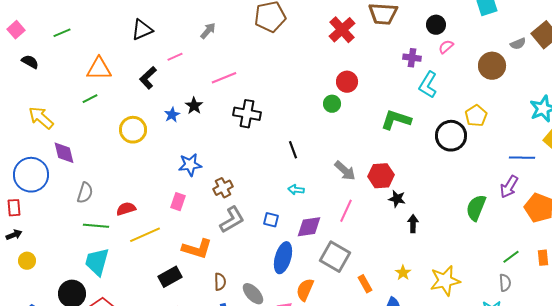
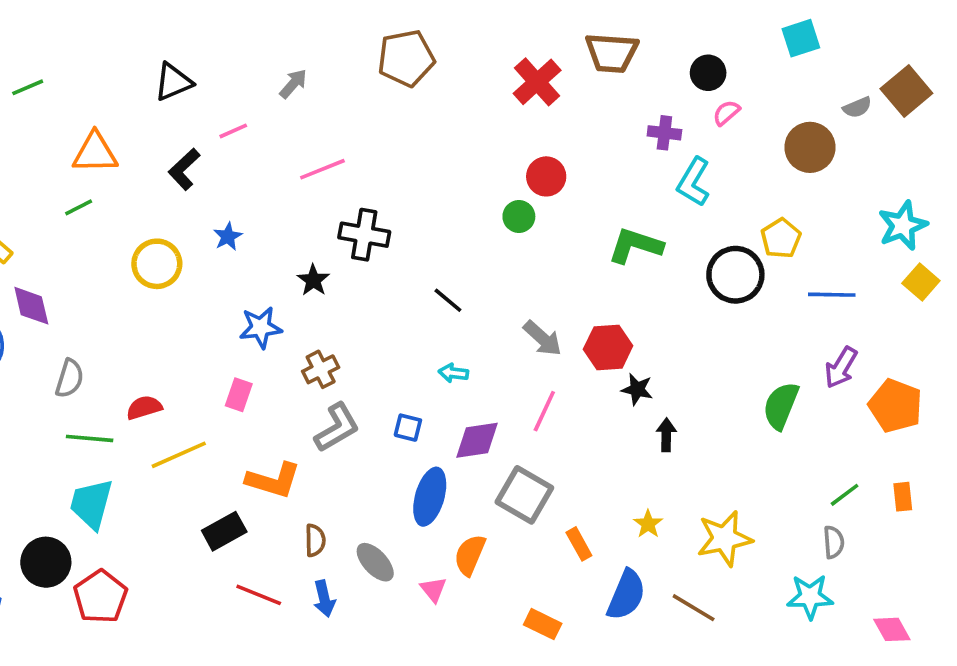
black star: (194, 106) -> (313, 280), moved
black line: (293, 150) -> (448, 300), turned -30
blue line: (522, 158) -> (832, 295), moved

